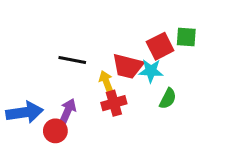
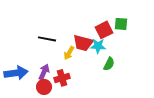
yellow arrow: (106, 82) -> (69, 53), turned -128
red cross: (114, 103) -> (62, 78), moved
red circle: (55, 131) -> (44, 87), moved

